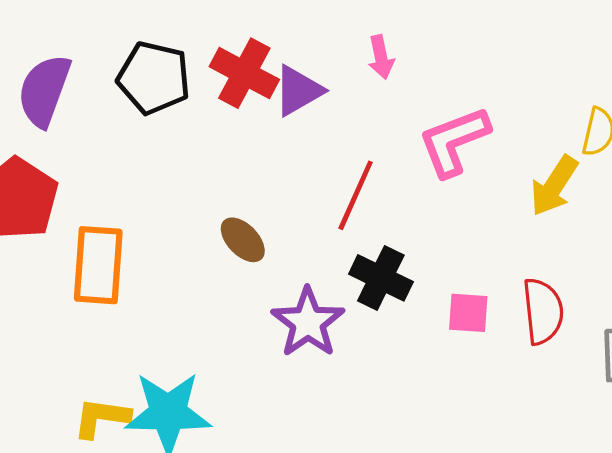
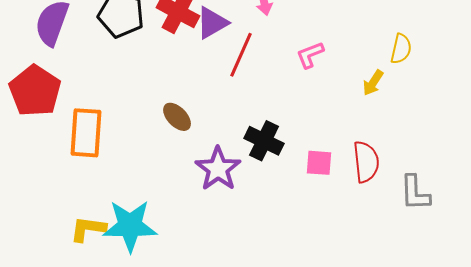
pink L-shape: (454, 141) -> (310, 55), size x0.6
yellow arrow: (554, 186) -> (373, 83), size x0.7
red line: (356, 195) -> (241, 55), moved

